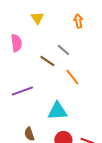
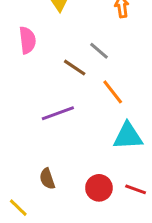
purple line: (22, 91) -> (58, 113), moved
cyan triangle: (57, 111) -> (128, 136), moved

